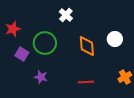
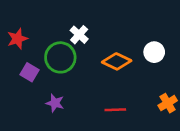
white cross: (66, 15) -> (79, 35), moved
orange diamond: (87, 46) -> (117, 61), turned -60

